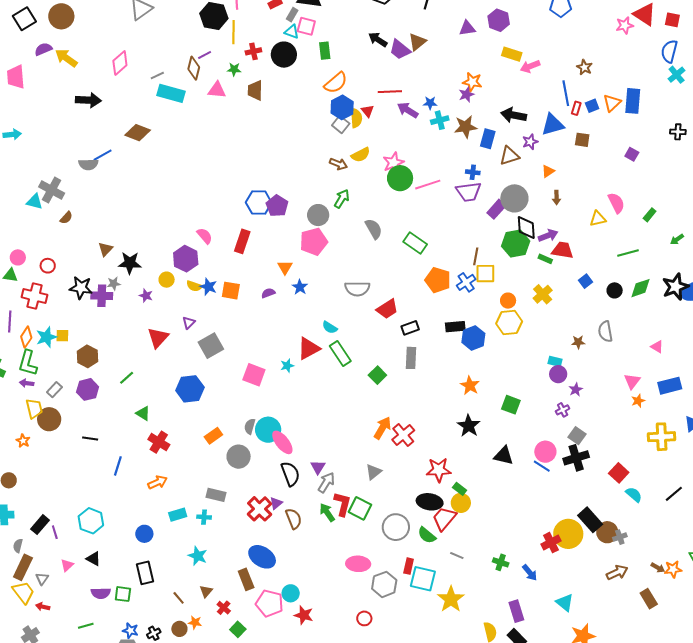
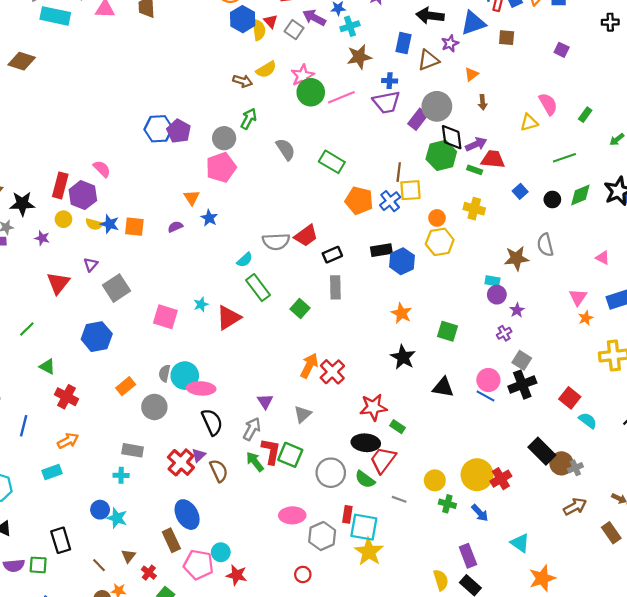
gray square: (341, 124) -> (294, 30), moved
brown star: (465, 127) -> (359, 57), moved
red rectangle: (242, 241) -> (60, 185), moved
gray semicircle: (357, 289) -> (276, 242), moved
yellow cross: (543, 294) -> (474, 209), turned -30
cyan semicircle: (330, 327) -> (245, 260), turned -70
brown star: (578, 342) -> (516, 258), size x1.6
red triangle: (309, 349) -> (229, 318), moved
pink ellipse: (282, 442) -> (201, 388), turned -45
purple triangle: (318, 467) -> (265, 401), moved
yellow circle: (461, 503) -> (435, 480), moved
cyan rectangle: (178, 515) -> (52, 472), moved
blue circle: (144, 534) -> (100, 510), moved
yellow circle: (568, 534) -> (477, 475), moved
blue ellipse: (262, 557) -> (187, 515), turned 32
yellow star: (451, 599) -> (369, 552), moved

